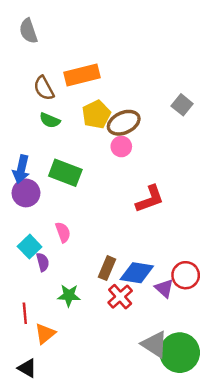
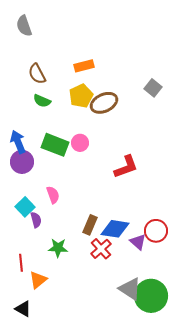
orange rectangle: (82, 75) -> (84, 66), moved, size x0.7
pink circle: (121, 147) -> (80, 143), moved
blue arrow: (21, 169) -> (18, 142), turned 145

